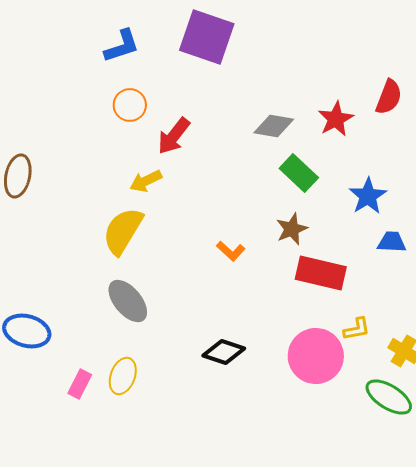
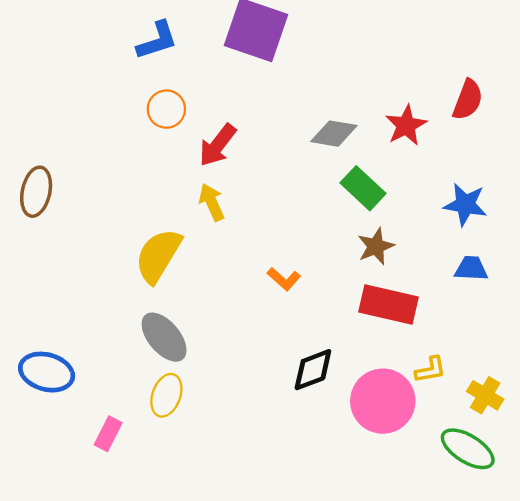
yellow arrow: (146, 181) -> (212, 202), moved, turned 92
blue star: (368, 196) -> (465, 204), moved, turned -30
brown star: (292, 229) -> (376, 246), moved
black diamond: (224, 352) -> (313, 370), moved, turned -39
yellow ellipse: (123, 376) -> (166, 395), moved

